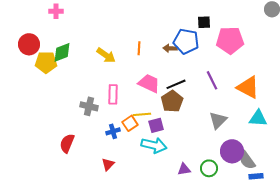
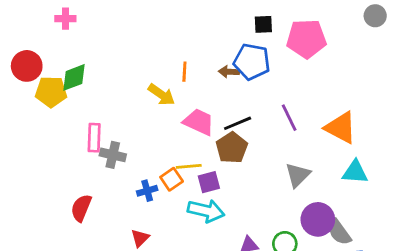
black square: (204, 22) -> (263, 24), moved
pink pentagon: (230, 40) -> (306, 39), moved
yellow arrow: (106, 55) -> (162, 95), moved
pink rectangle: (113, 94) -> (94, 138), moved

